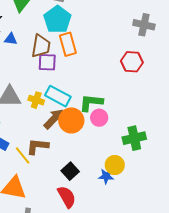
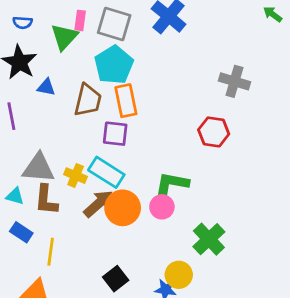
purple square: (47, 62) -> (115, 134), moved
green L-shape: (91, 103) -> (172, 184), moved
green cross: (134, 138) -> (209, 239), turned -35
brown L-shape: (37, 146) -> (46, 200), moved, turned -95
yellow line: (23, 155) -> (51, 252), turned 42

